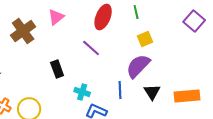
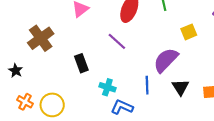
brown cross: (23, 31) -> (41, 38), moved
yellow square: (145, 39) -> (189, 32), moved

